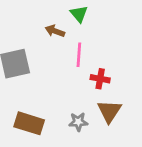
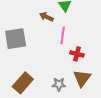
brown rectangle: (29, 123) -> (23, 83), turned -70

